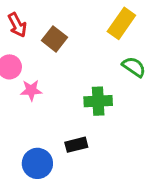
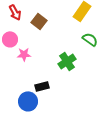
green cross: (98, 101) -> (67, 61), turned -30
black rectangle: (76, 145) -> (42, 86), moved

